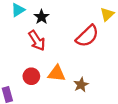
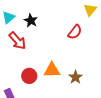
red semicircle: (87, 36) -> (75, 32), size x0.7
red arrow: (37, 41) -> (17, 41), moved

